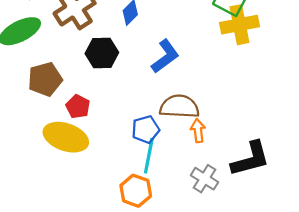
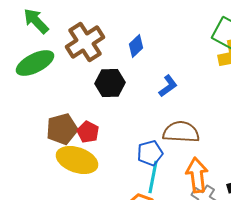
blue L-shape: (165, 56) -> (168, 86), size x0.7
brown pentagon: (45, 79) -> (62, 129), moved
orange arrow: (198, 131) -> (197, 175), moved, size x1.6

